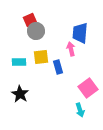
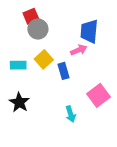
pink arrow: (71, 49) -> (79, 50), turned 80
yellow square: (41, 57) -> (44, 59), turned -35
cyan arrow: (80, 110) -> (71, 114), moved

